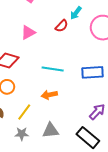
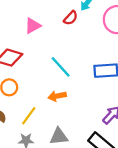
cyan line: (53, 69) -> (61, 67), turned 40

